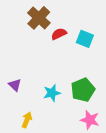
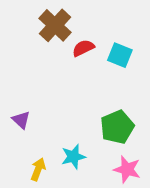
cyan star: (52, 93) -> (73, 157), moved

